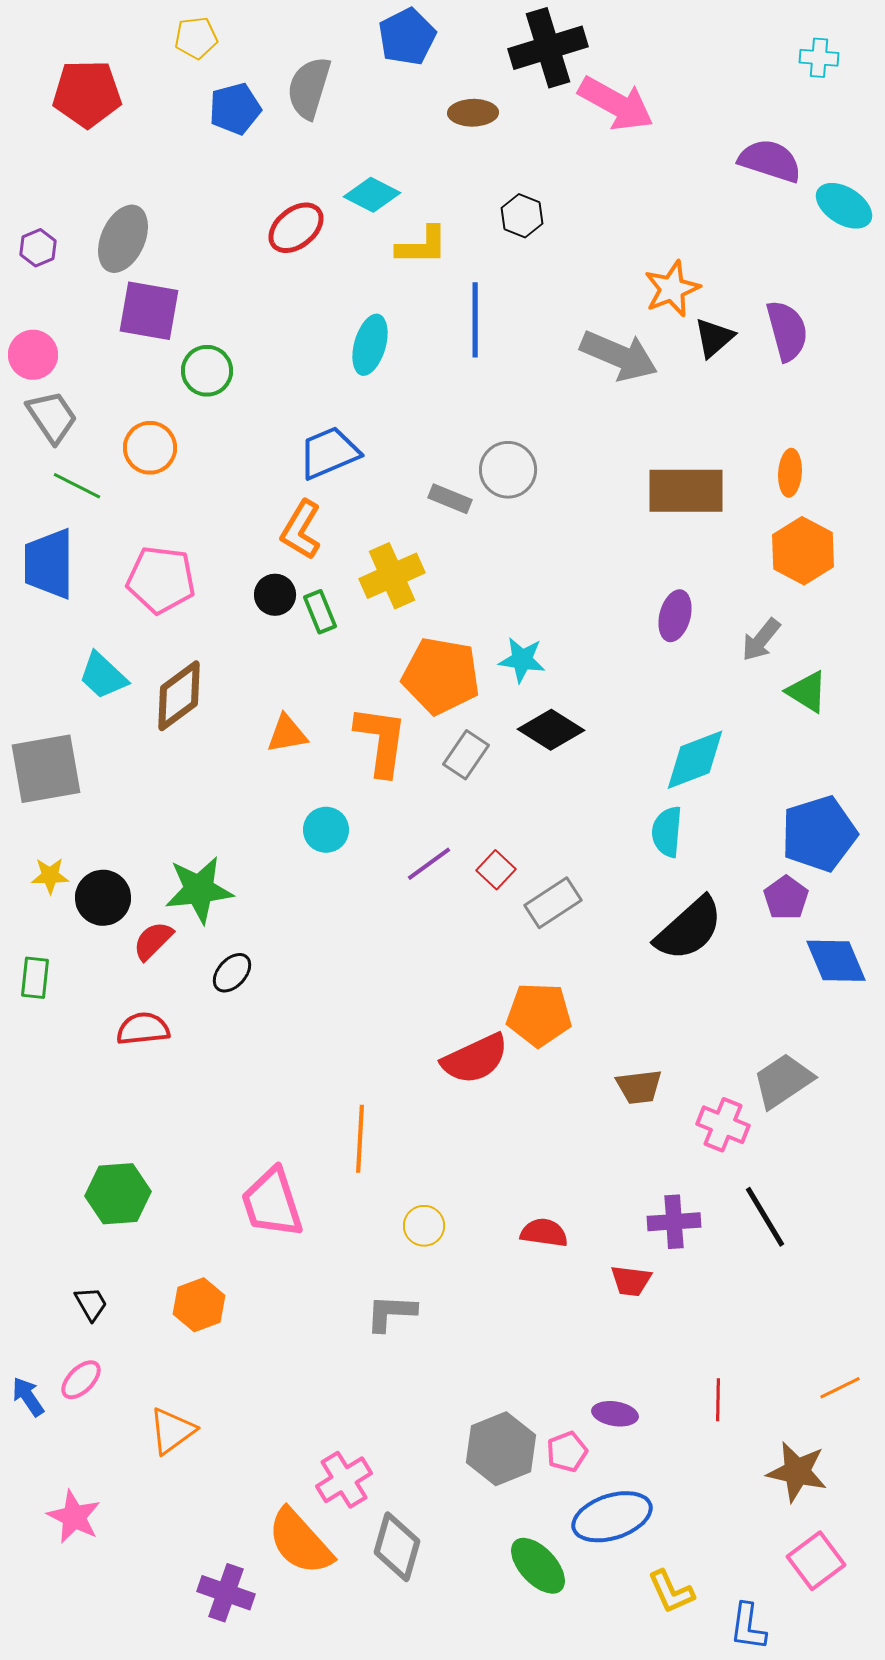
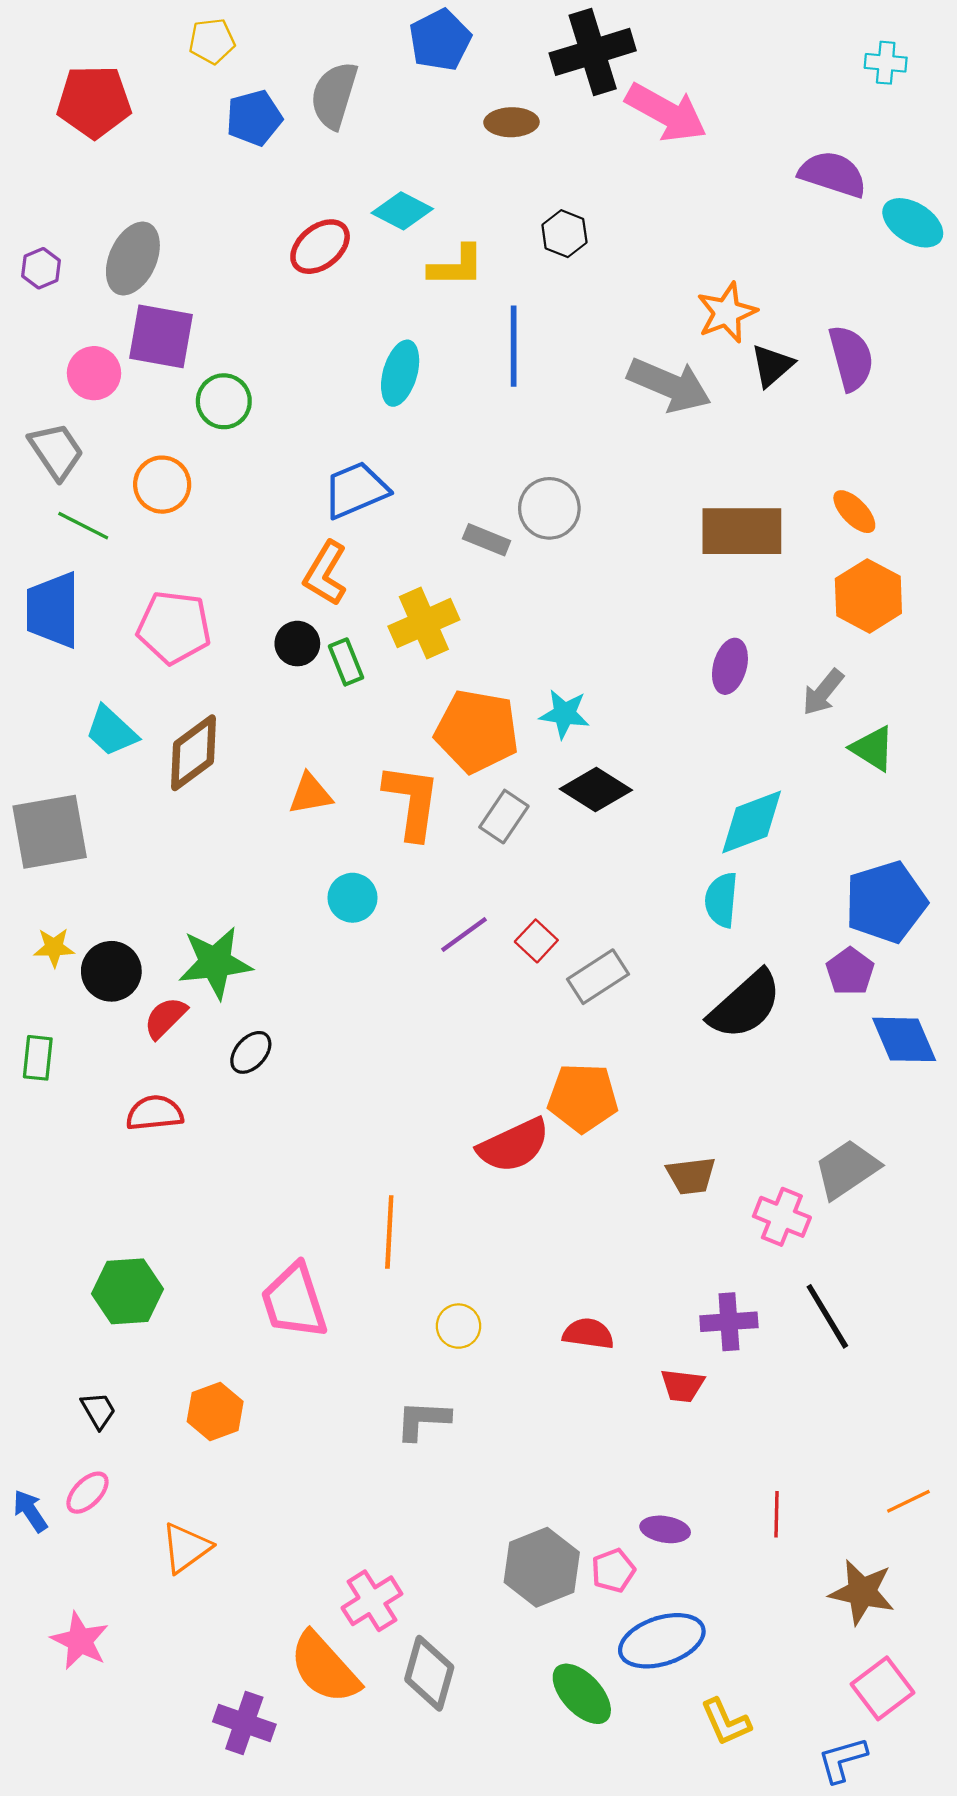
pink circle: (33, 355) -> (94, 373), moved
orange ellipse: (790, 473) -> (854, 512), turned -48
blue L-shape: (748, 1627) -> (842, 1760), moved, turned 66

